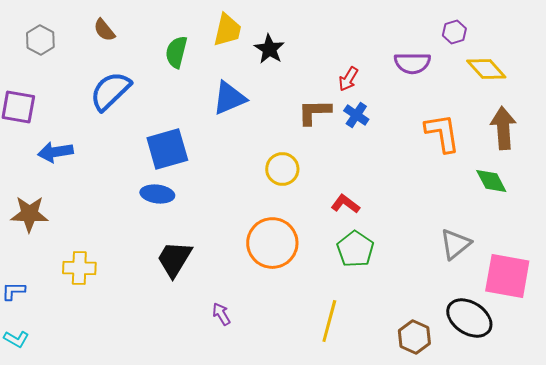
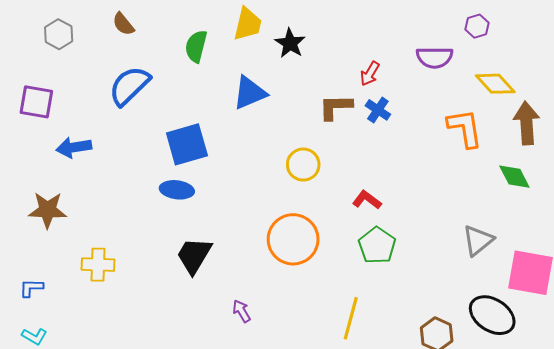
yellow diamond: (486, 69) -> (495, 84), moved

